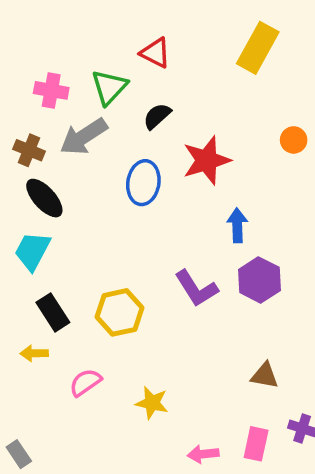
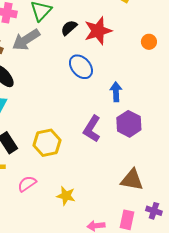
red star: (207, 160) -> (98, 31), moved
blue ellipse: (143, 183) -> (81, 67), moved, turned -50
purple L-shape: (196, 288) -> (92, 129), turned 64
brown triangle: (265, 376) -> (132, 180), size x1.4

